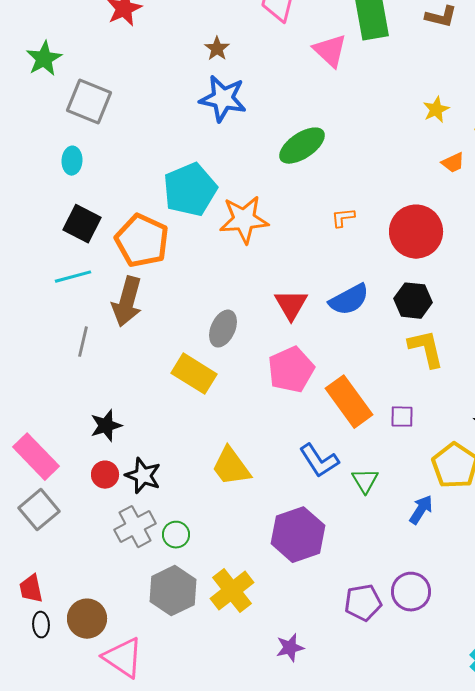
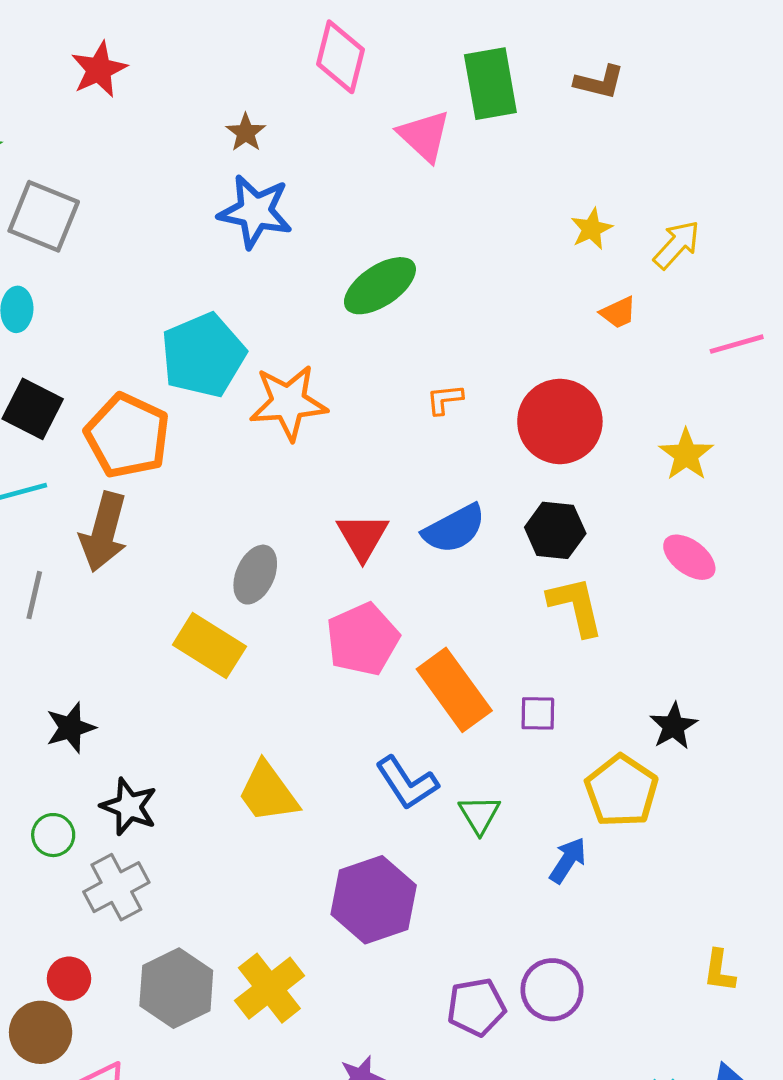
red circle: (105, 475) -> (69, 979), moved
green circle: (176, 535) -> (53, 835), moved

